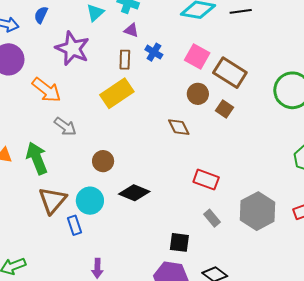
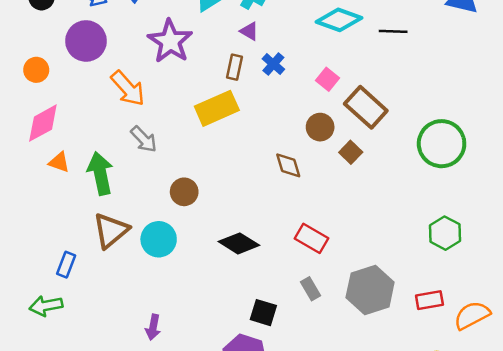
pink square: (197, 57) -> (327, 79), size x0.7
black diamond: (134, 193) -> (239, 243), moved
blue rectangle: (75, 225) -> (66, 265), moved, turned 30

